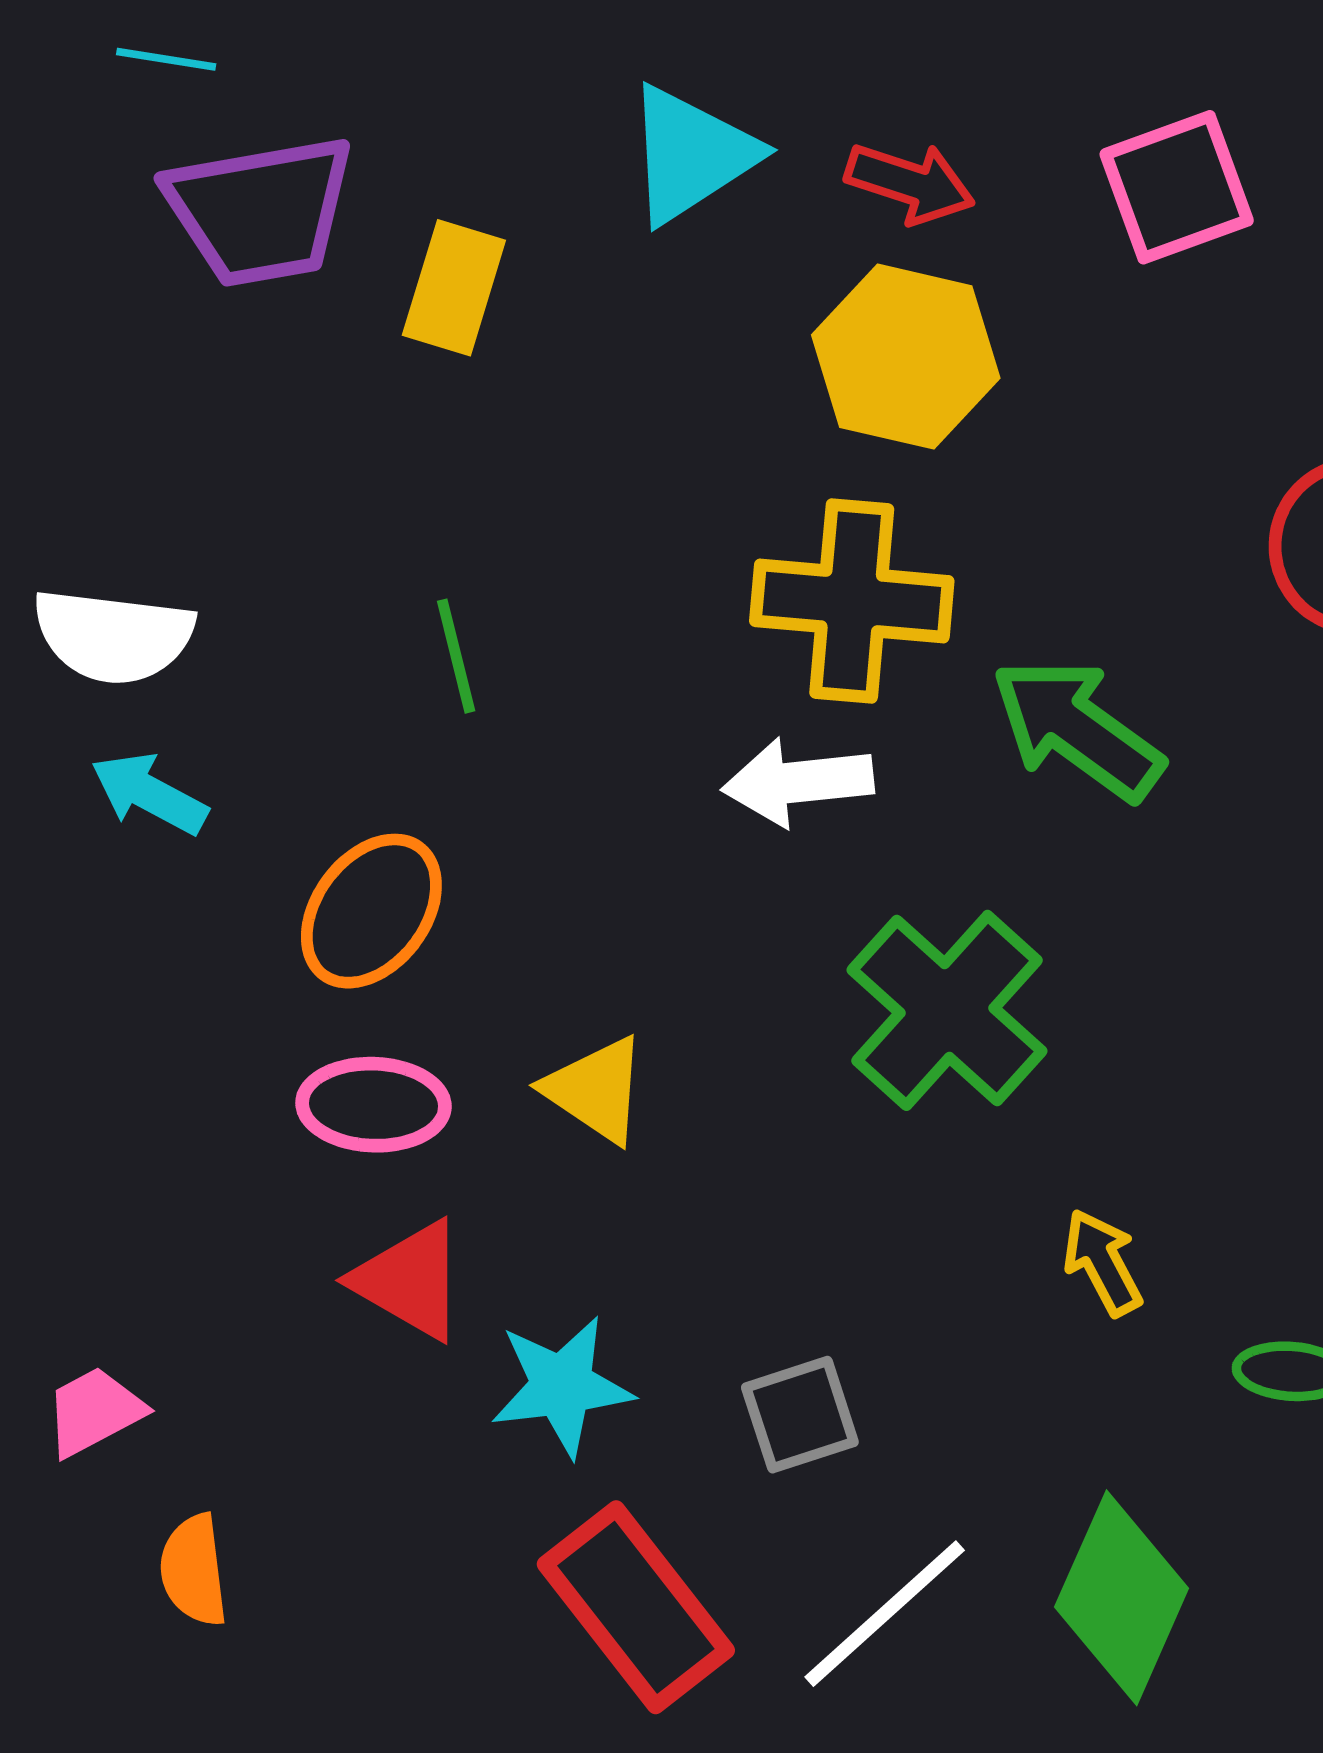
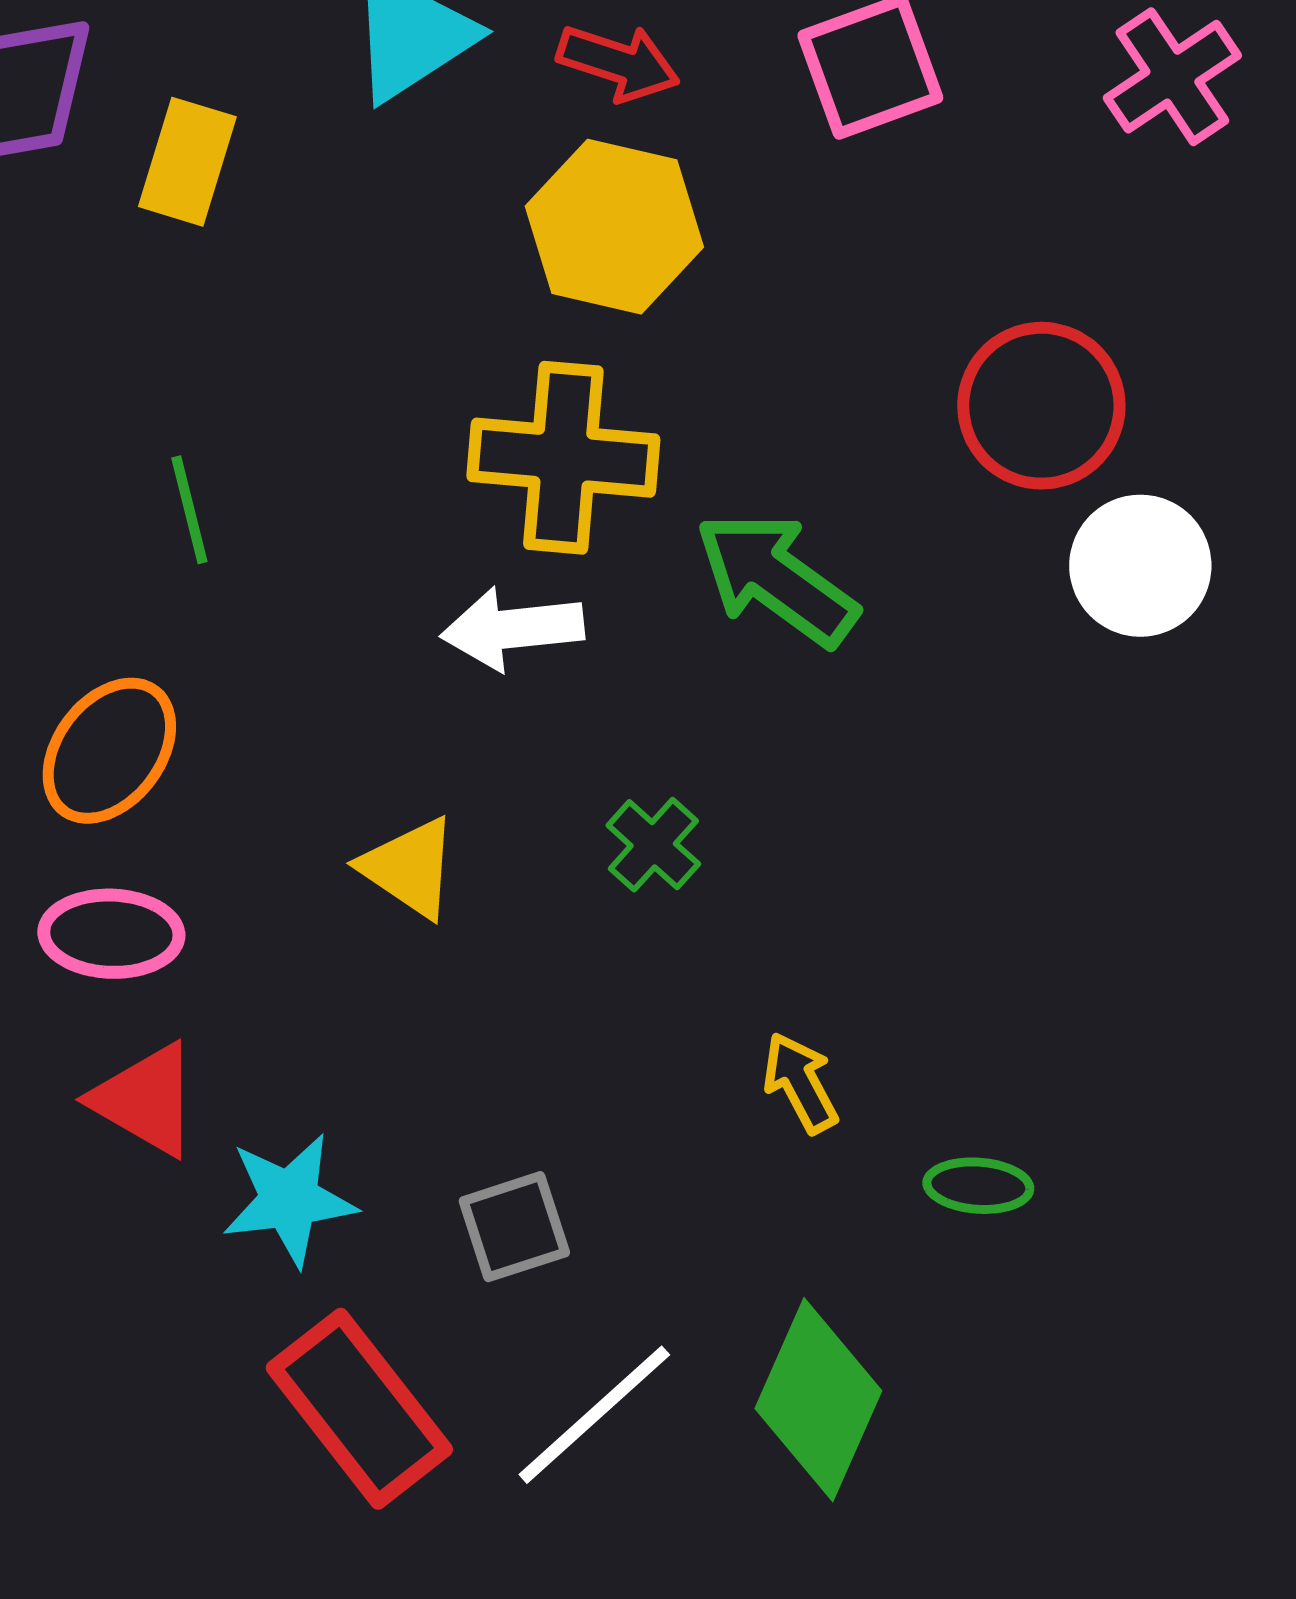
green cross: (947, 1010) -> (653, 845), size x0.5
yellow triangle: (596, 1090) -> (409, 868), moved

